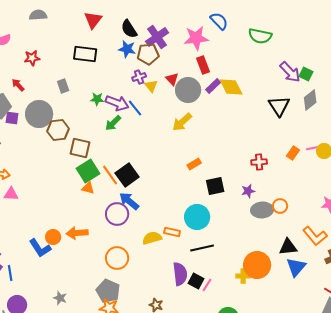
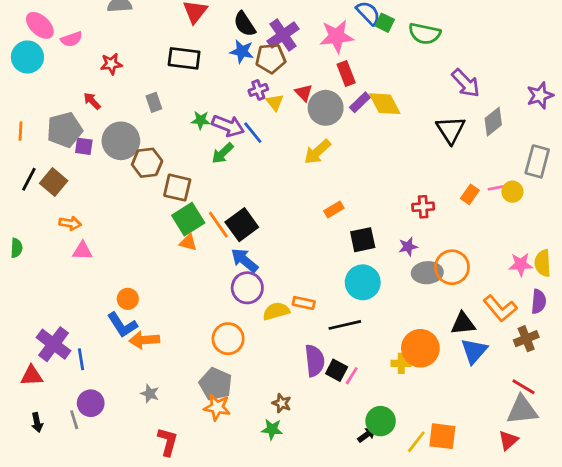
green square: (306, 74) -> (385, 23), moved
orange circle: (280, 206) -> (452, 267), size x1.6
purple circle: (117, 214) -> (247, 288), moved
cyan circle: (197, 217) -> (363, 282), moved
orange arrow: (77, 233) -> (144, 340), moved
orange circle: (53, 237) -> (128, 299), moved

